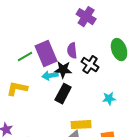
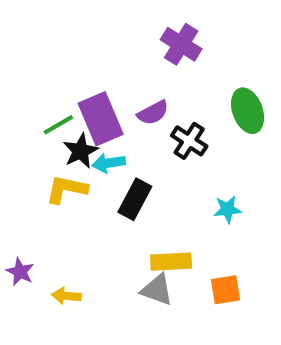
purple semicircle: (72, 51) -> (153, 113), turned -112
black star: (63, 70) -> (81, 151), moved, turned -30
yellow L-shape: (17, 89) -> (66, 189), moved

